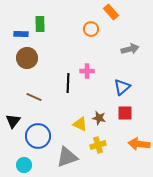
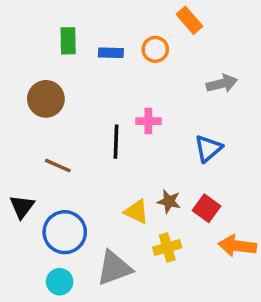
blue rectangle: (21, 34) -> (111, 53), moved
red square: (125, 113) -> (207, 208), moved, turned 35
cyan circle: (24, 165) -> (60, 282), moved

